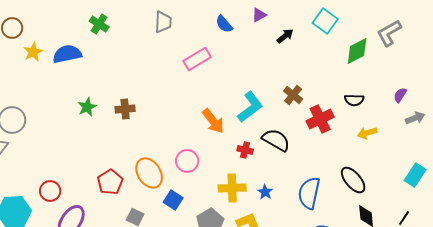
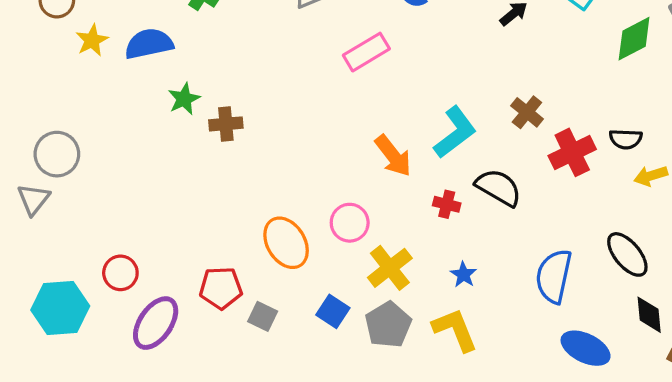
black semicircle: (354, 100) -> (626, 139), moved
green star: (87, 107) -> (184, 99), moved
brown cross: (125, 109) -> (226, 124), moved
red pentagon: (110, 182) -> (221, 288), moved, turned 30
yellow cross: (232, 188) -> (390, 268), moved, turned -36
blue star: (265, 192) -> (463, 275), moved
blue square: (173, 200) -> (333, 311), moved

